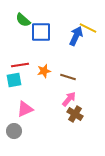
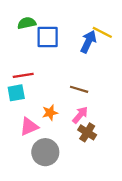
green semicircle: (23, 20) -> (27, 23), turned 126
orange star: (44, 71) -> (50, 113), moved
gray circle: (14, 131) -> (45, 152), moved, size x1.5

